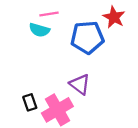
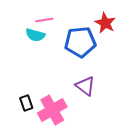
purple triangle: (80, 84) -> (85, 86), moved

